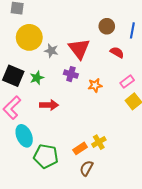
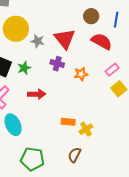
red semicircle: (117, 52) -> (102, 41), size x1.5
orange rectangle: (80, 148) -> (68, 122), moved, turned 40
green pentagon: (46, 156) -> (32, 159), moved

